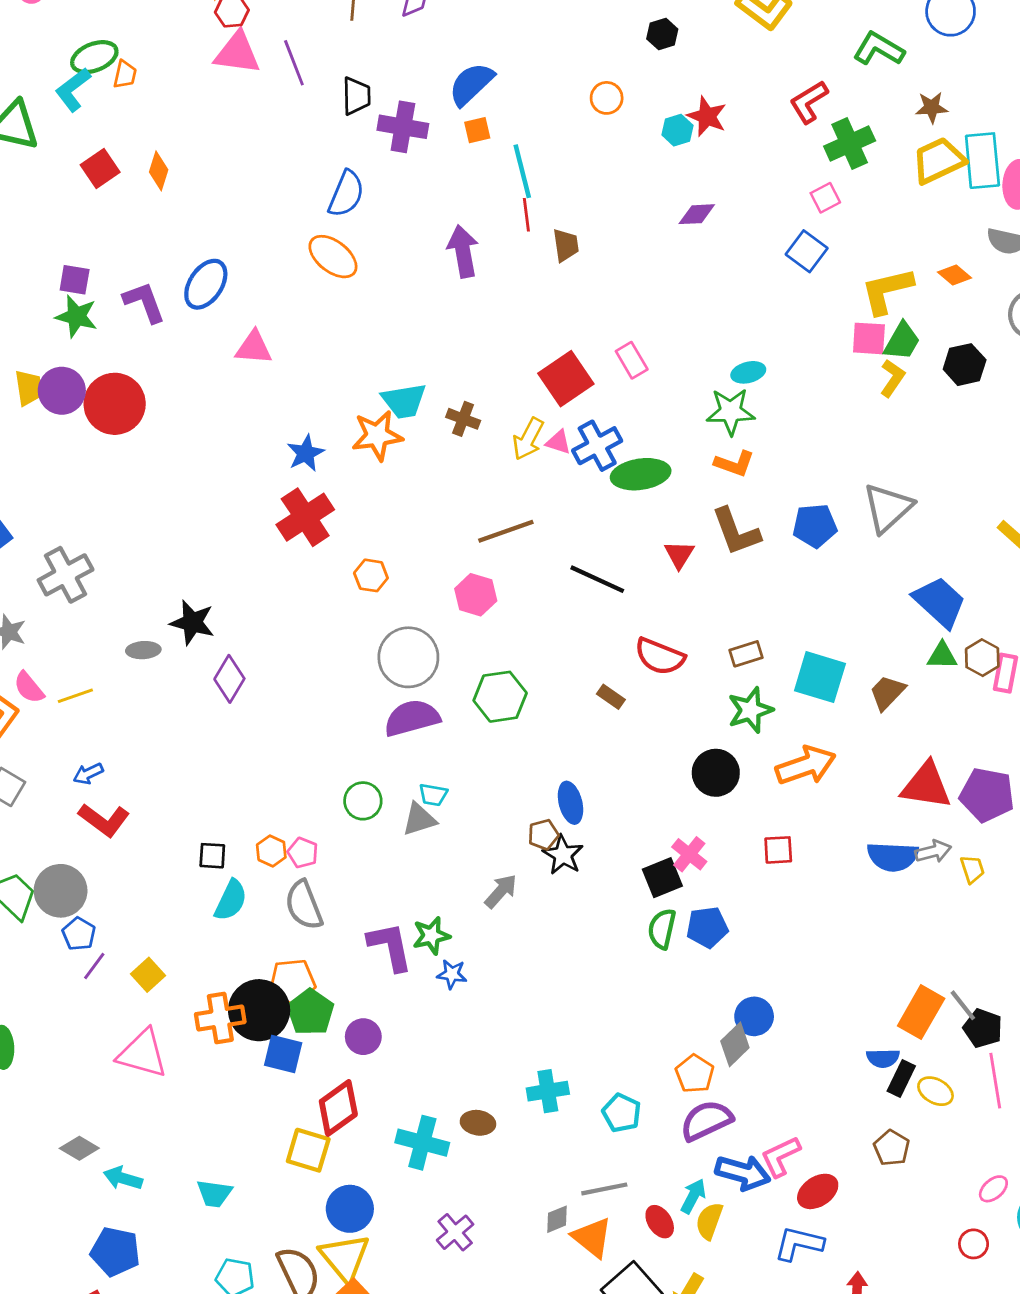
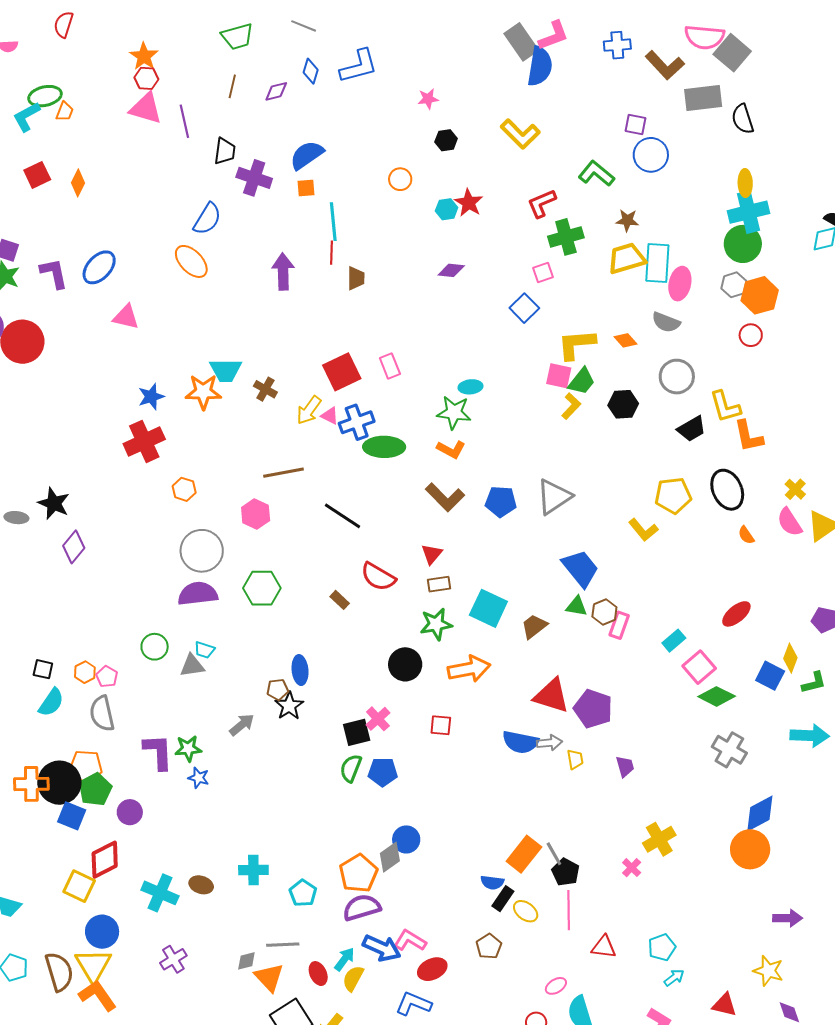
brown L-shape: (736, 532) -> (445, 497), turned -33
red triangle: (679, 554) -> (432, 554), moved
orange pentagon: (695, 1074) -> (358, 873), size x1.4
pink L-shape: (781, 1156) -> (410, 941), turned 48

